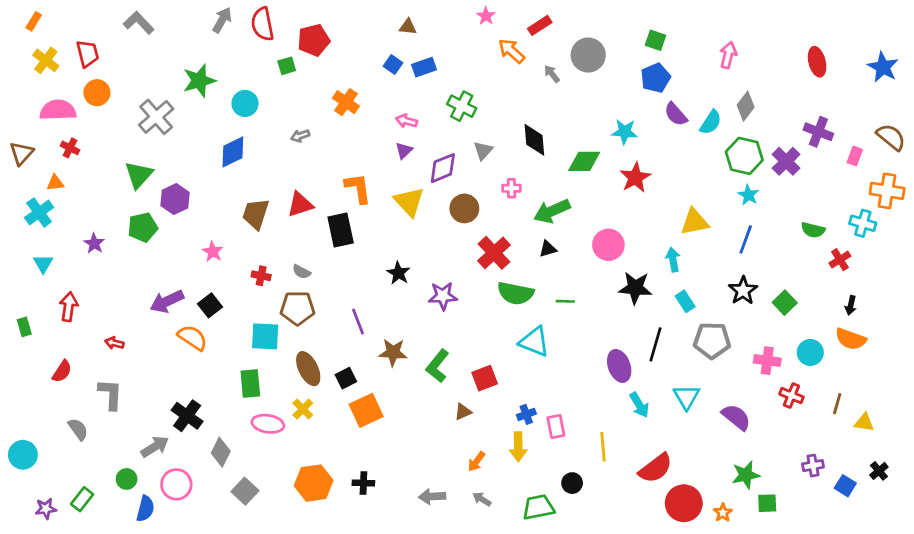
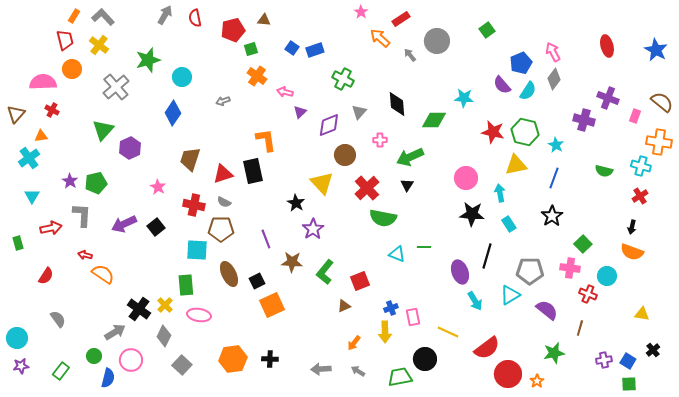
orange rectangle: (34, 21) -> (74, 16), moved
red semicircle: (262, 24) -> (195, 18), size x0.7
brown triangle: (408, 27) -> (264, 20), moved
green square: (656, 40) -> (487, 30), turned 35
pink arrow: (728, 55) -> (553, 52), moved, turned -42
yellow cross: (46, 60) -> (99, 45), moved
green square: (287, 66) -> (251, 49), moved
blue pentagon: (656, 78) -> (521, 63), moved
pink arrow: (406, 121) -> (285, 92), moved
blue diamond: (233, 152) -> (173, 113), turned -30
green hexagon: (744, 156) -> (525, 132), moved
purple cross: (786, 161) -> (584, 120), turned -30
red star: (635, 177) -> (493, 132), moved, turned -30
yellow triangle: (409, 202) -> (322, 183), moved
red triangle: (300, 204) -> (223, 174), moved
green pentagon: (143, 227) -> (96, 183), moved
pink circle: (608, 245) -> (466, 178), moved
black triangle: (548, 249) -> (407, 185), turned -40
red cross: (840, 260) -> (640, 196), moved
red cross: (261, 276) -> (194, 205), size x1.5
purple star: (443, 296) -> (313, 229), moved, turned -30
green line: (565, 301) -> (424, 247), moved
green square: (785, 303) -> (583, 244), moved
red arrow: (69, 307) -> (51, 228), turned 70
orange semicircle: (192, 338) -> (103, 274), moved
gray pentagon: (712, 340) -> (530, 271), moved
cyan triangle: (534, 342) -> (397, 254), size x0.7
cyan circle: (810, 352) -> (607, 276), moved
gray L-shape: (110, 394) -> (82, 215), moved
cyan triangle: (686, 397) -> (510, 295), turned 30
brown line: (837, 404) -> (580, 328), moved
yellow cross: (303, 409) -> (165, 305), moved
yellow line: (603, 447) -> (448, 332), turned -60
purple cross: (813, 466) -> (604, 360), moved
black circle: (572, 483) -> (425, 359), size x1.5
green square: (767, 503) -> (629, 384), moved
purple star: (46, 509) -> (21, 366), moved

